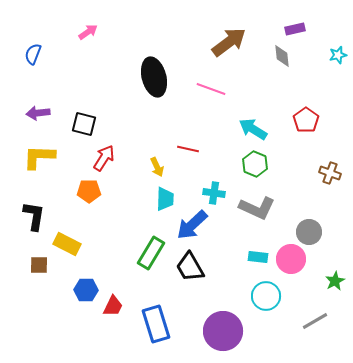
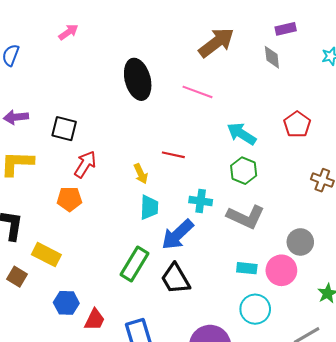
brown square: (39, 265) -> (17, 277), turned 30

